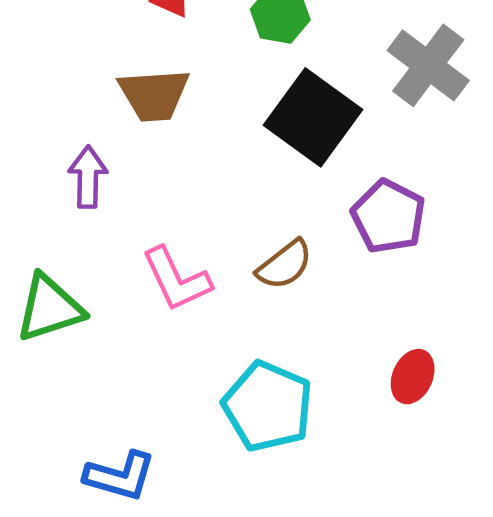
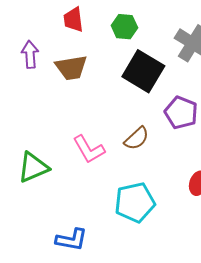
purple arrow: (88, 177) -> (30, 54), moved
cyan pentagon: (268, 406) -> (135, 202), turned -30

